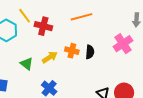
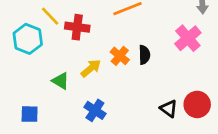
orange cross: (72, 51) -> (120, 56), turned 32

